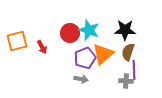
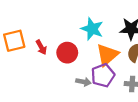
red circle: (70, 33) -> (67, 53), moved
purple pentagon: (85, 58) -> (103, 75), moved

